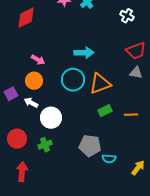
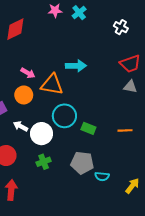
cyan circle: (73, 80) -> (64, 116), moved
orange triangle: (100, 84) -> (52, 85), moved, turned 30
white arrow: (31, 103) -> (21, 126), moved
green rectangle: (105, 111) -> (88, 128), moved, turned 48
green cross: (45, 145) -> (44, 162), moved

